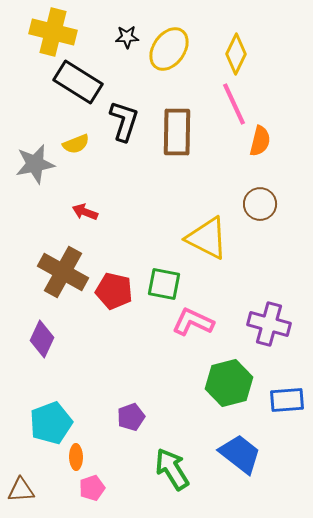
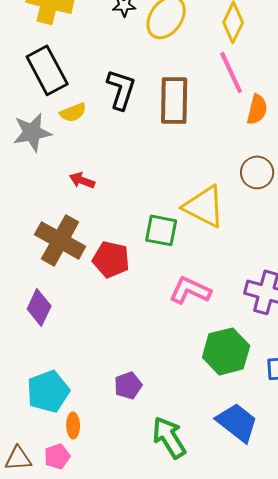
black rectangle: (78, 82) -> (47, 70), moved, turned 30
green square: (164, 284) -> (161, 230), moved
pink pentagon: (92, 488) -> (57, 456), moved

